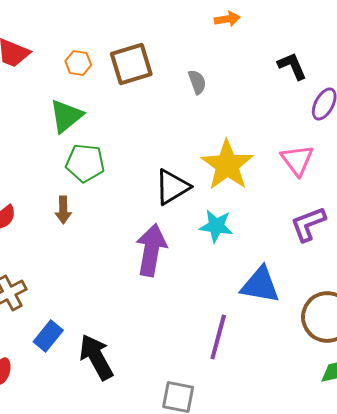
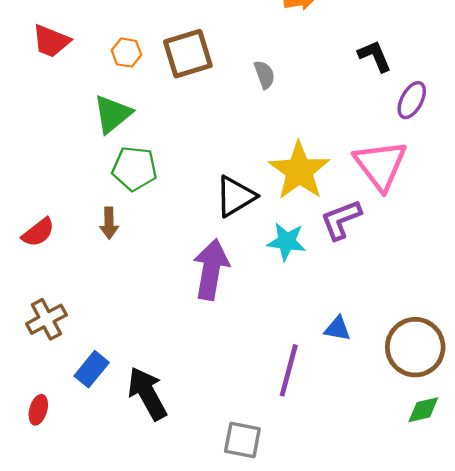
pink triangle: (297, 160) -> (380, 165), size x1.4
purple L-shape: (308, 224) -> (341, 220), moved
blue triangle: (260, 285) -> (338, 329), moved, size x0.6

